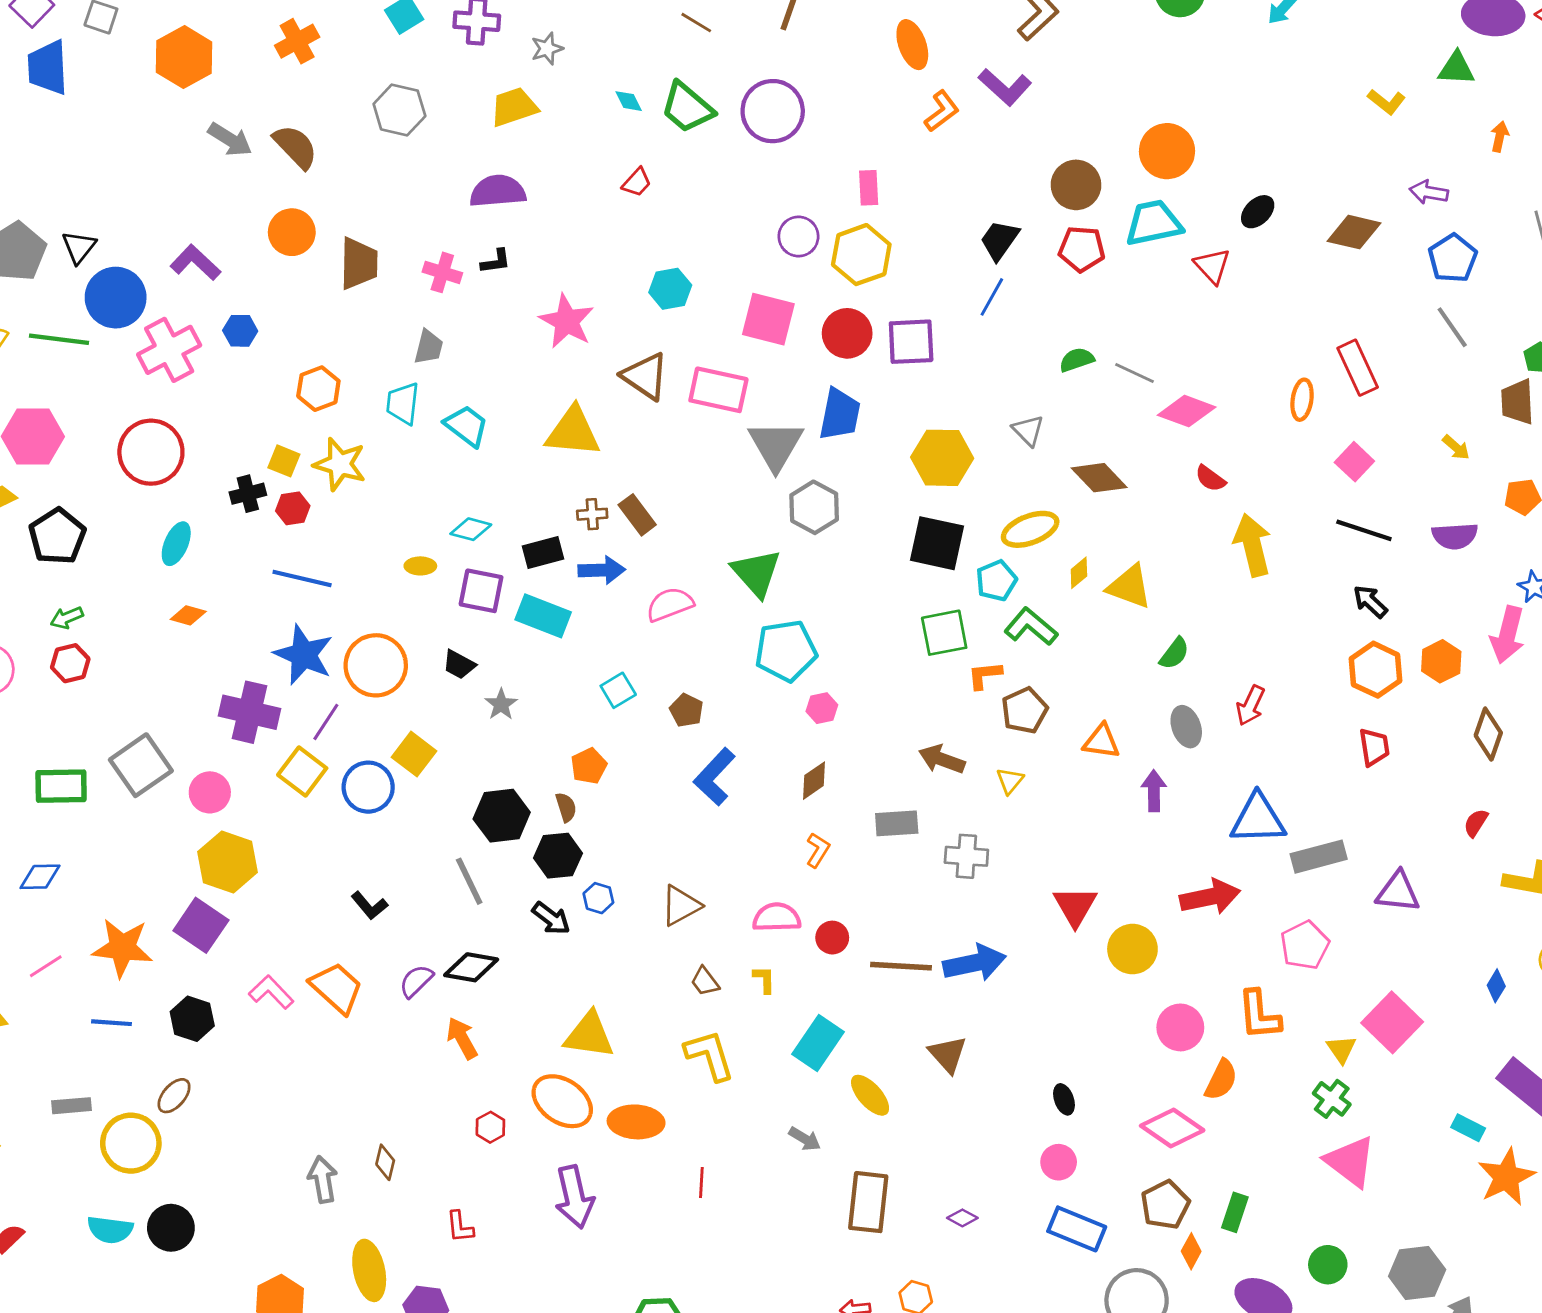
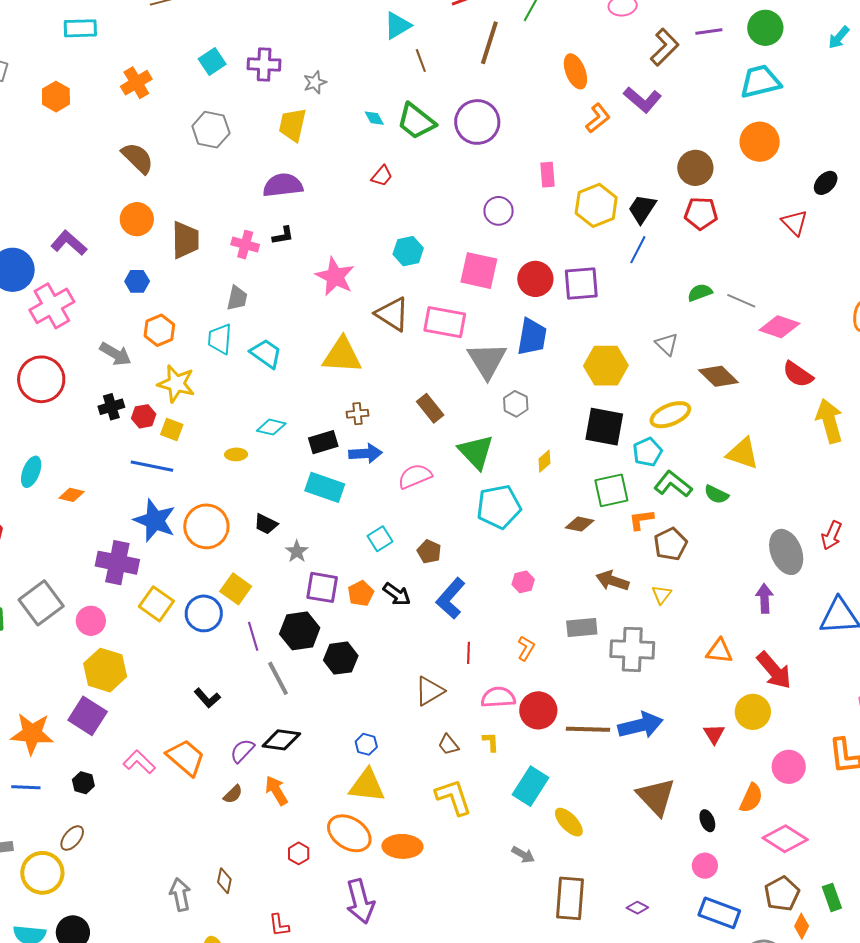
brown line: (696, 23) -> (421, 60), turned 40
orange hexagon: (184, 57) -> (56, 97), size x0.7
yellow trapezoid: (514, 107) -> (293, 125), turned -57
gray arrow: (230, 140) -> (115, 354), moved
cyan trapezoid: (1154, 223) -> (760, 82), moved
yellow hexagon: (861, 255) -> (596, 205), moved
blue hexagon: (240, 331) -> (137, 281), moved
yellow square: (284, 461) -> (172, 429), moved
red semicircle: (1210, 478) -> (798, 374), size x1.4
gray hexagon: (814, 507) -> (516, 404), size x0.7
brown rectangle: (637, 515) -> (430, 408), moved
cyan ellipse: (176, 544) -> (31, 472), moved
yellow diamond: (1079, 573) -> (544, 461), moved
purple square: (481, 591) -> (322, 587), moved
green semicircle: (1174, 653) -> (716, 494), moved, turned 80
pink hexagon: (822, 708) -> (523, 582), moved
purple line: (326, 722) -> (253, 636), moved, turned -48
gray ellipse: (1186, 727) -> (786, 552), size x1.5
orange triangle: (1101, 741) -> (719, 651), moved
brown diamond: (814, 781) -> (580, 524), moved, turned 48
brown semicircle: (566, 807) -> (233, 794), moved, turned 65
gray cross: (966, 856) -> (632, 649), size x1.4
red arrow: (1210, 897) -> (774, 670), moved, turned 63
blue hexagon: (598, 898) -> (366, 744), moved
red triangle: (1075, 906) -> (714, 734), moved, size x0.7
black arrow: (551, 918) -> (397, 594), moved
red circle: (832, 938) -> (538, 710), size x1.6
black hexagon: (192, 1019) -> (83, 783), size x0.7
brown triangle: (948, 1054) -> (656, 797), moved, size x1.4
orange semicircle: (1221, 1080) -> (751, 798), moved
red line: (701, 1183) -> (469, 653), moved
green rectangle: (1235, 1212) -> (832, 897), turned -36

